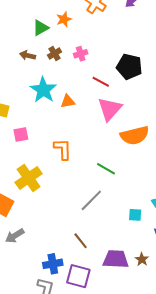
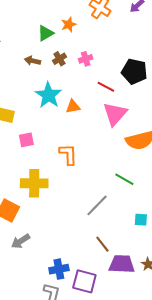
green line: (106, 169) -> (124, 179), moved
yellow cross: (29, 178) -> (34, 183), turned 36
brown line: (81, 241) -> (102, 244), moved

